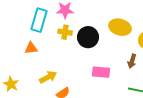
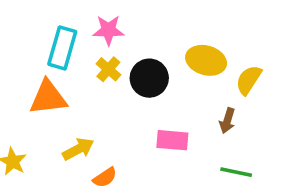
yellow cross: (65, 32) -> (108, 69), turned 32
orange triangle: (31, 48) -> (48, 98), size x1.6

